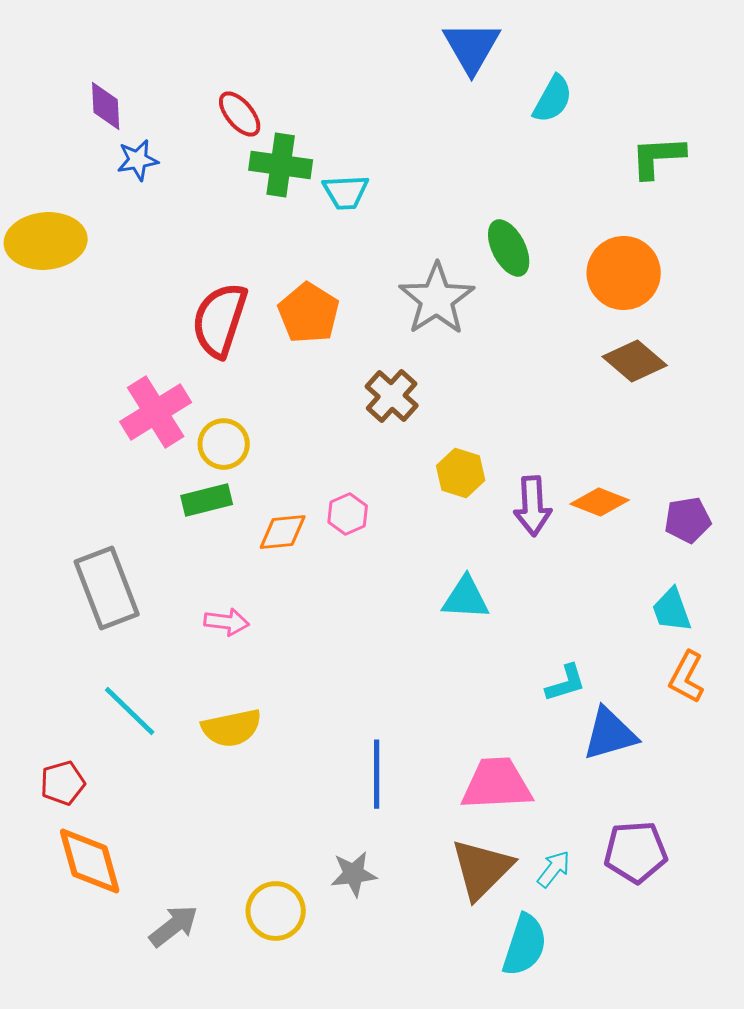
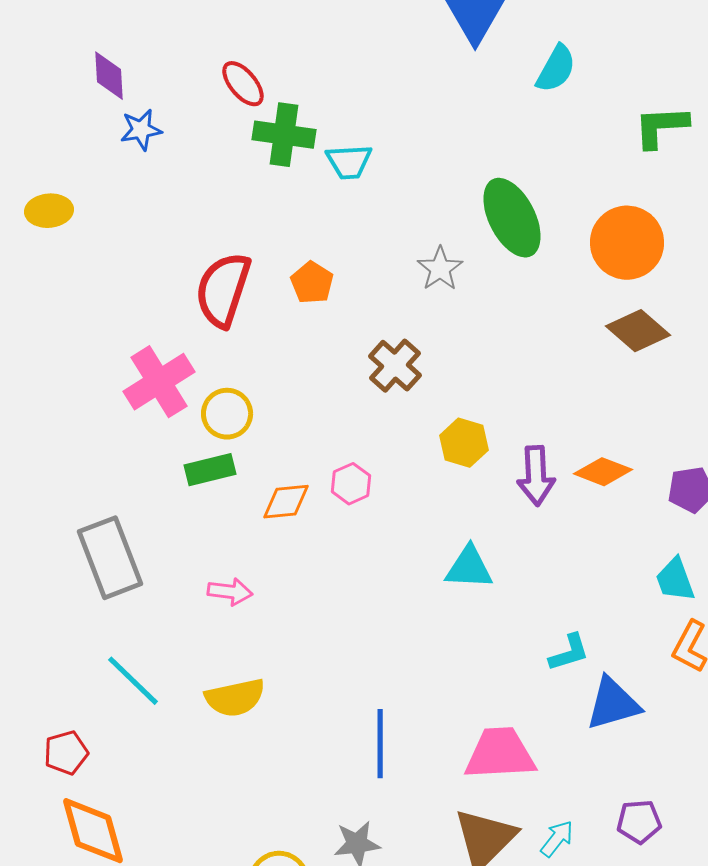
yellow ellipse: (46, 241) -> (49, 211), size x0.6
green ellipse: (509, 248) -> (512, 218), size x1.4
gray star: (437, 299) -> (440, 269), size x0.6
orange pentagon: (309, 313) -> (312, 283), size x0.7
purple pentagon: (636, 852) -> (639, 822), size x0.7

